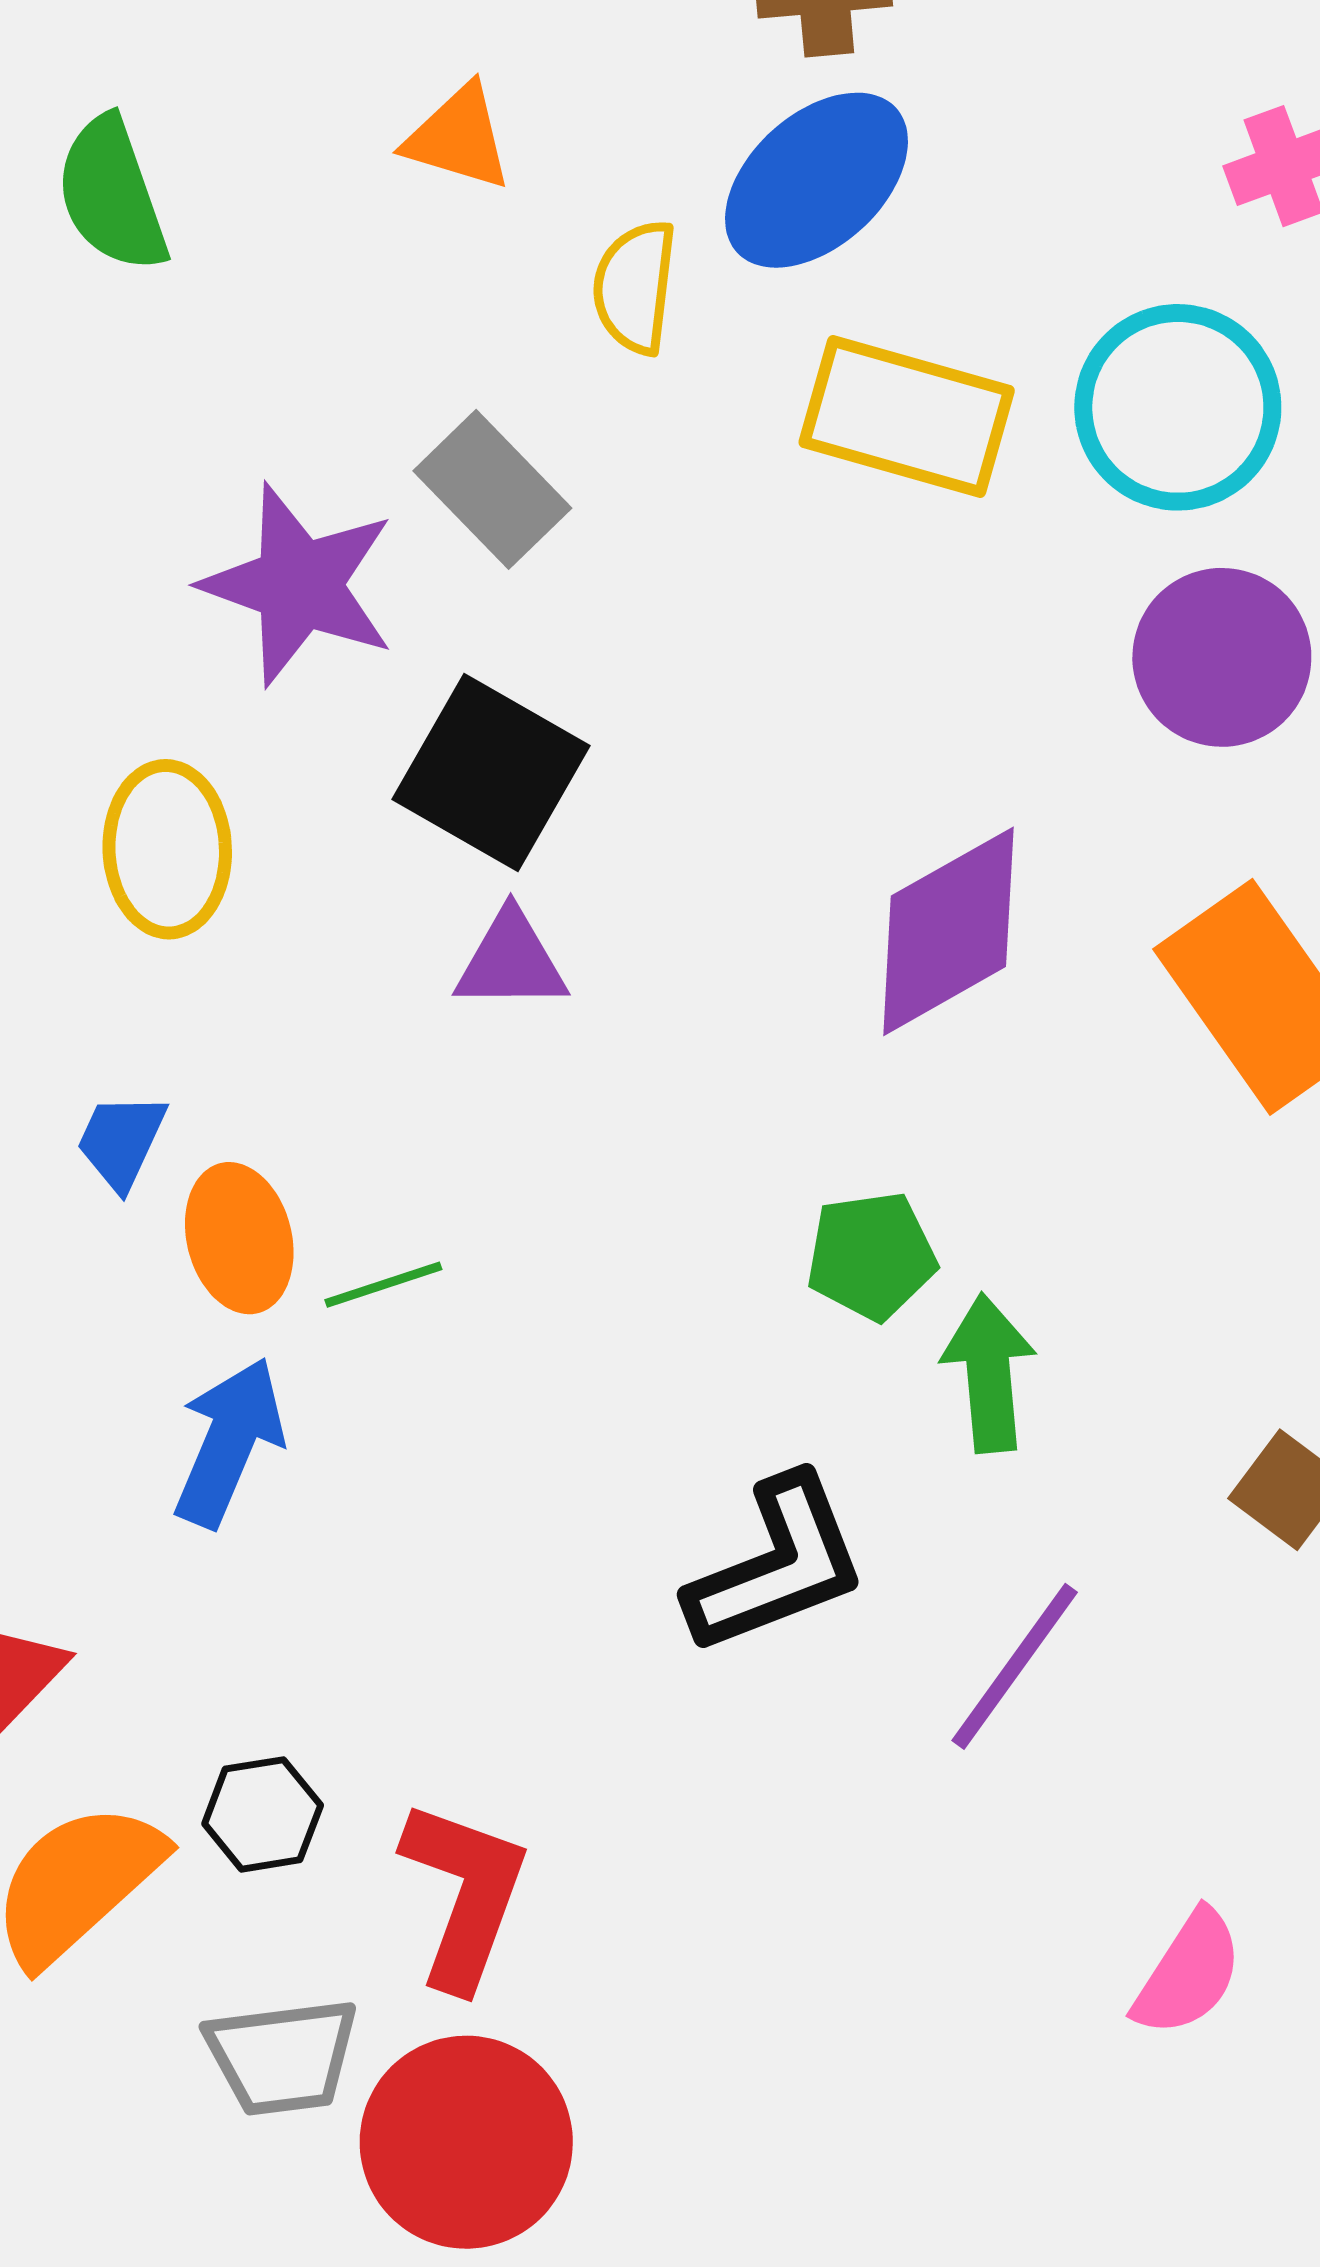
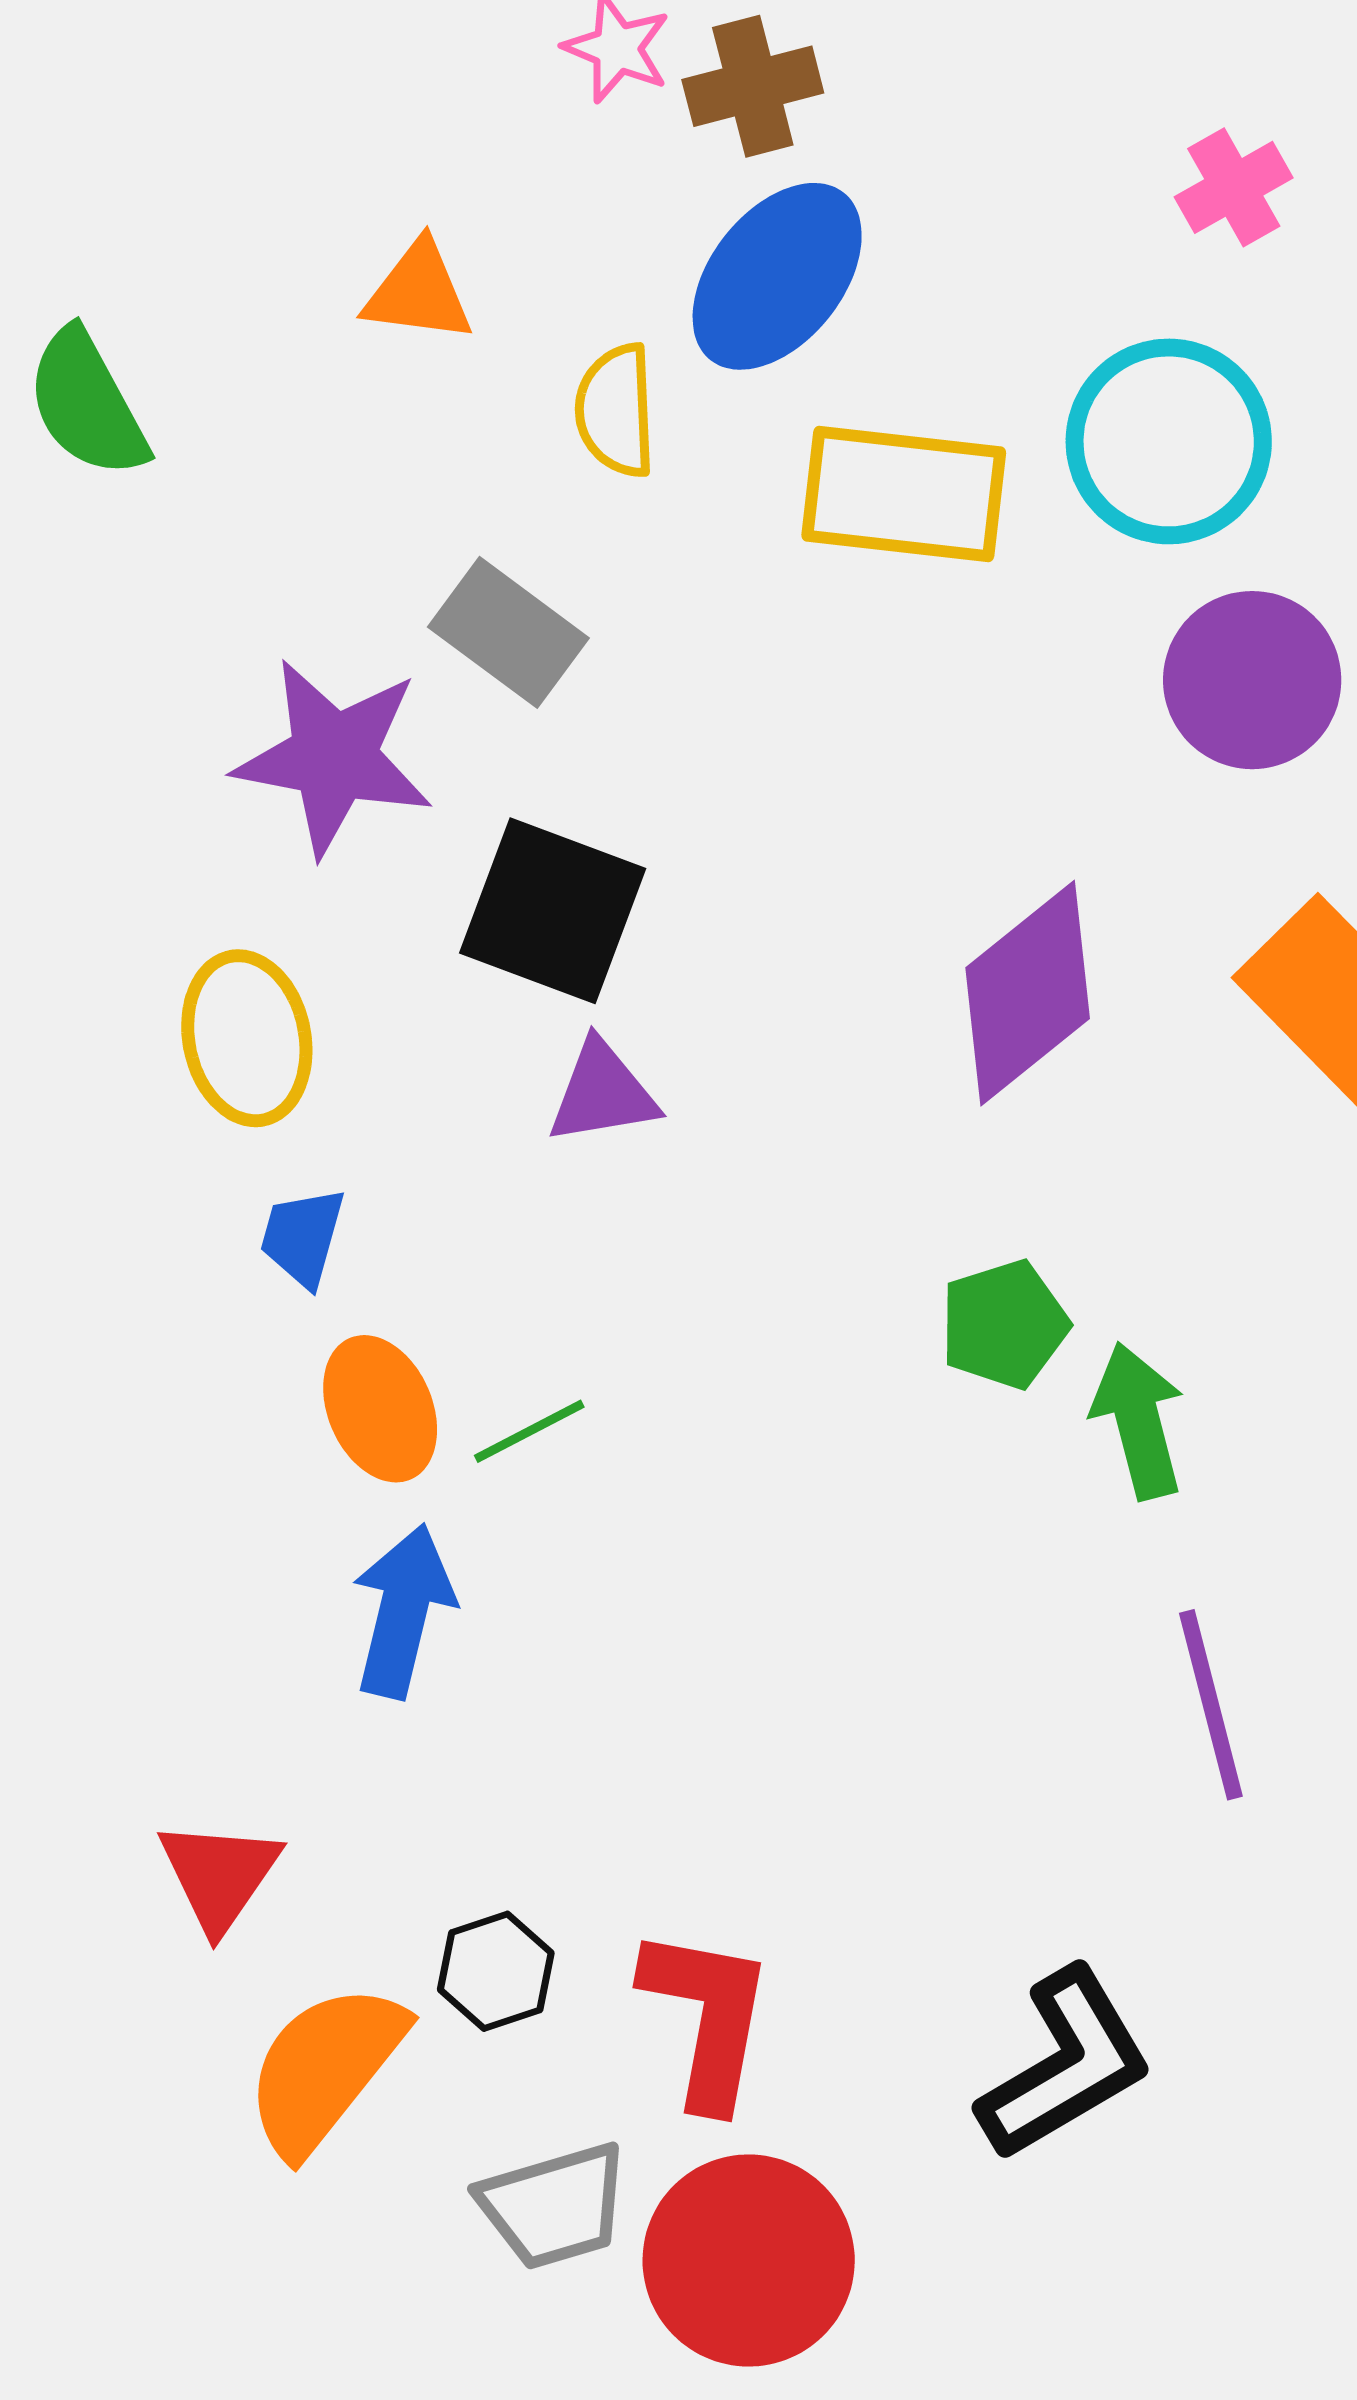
blue trapezoid: (121, 1141) -> (303, 1237), moved
black L-shape: (777, 1565) -> (1065, 2064), moved
purple line: (1015, 1666) -> (1211, 1705), turned -41

